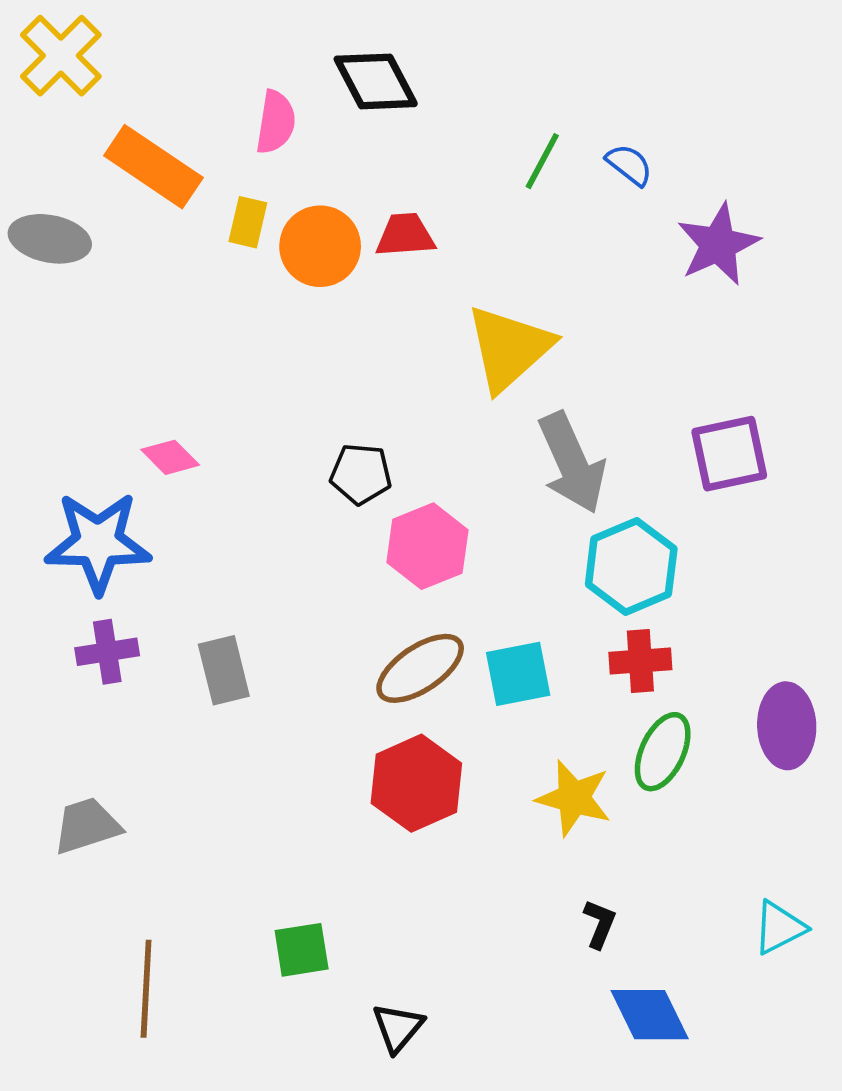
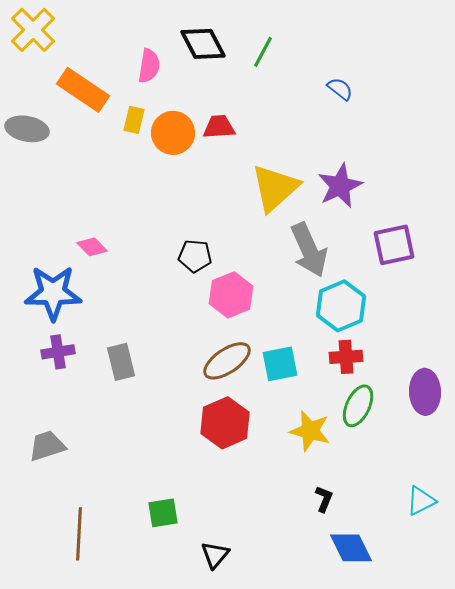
green line: (542, 161) -> (263, 52), moved
purple star: (718, 244) -> (340, 186), moved

